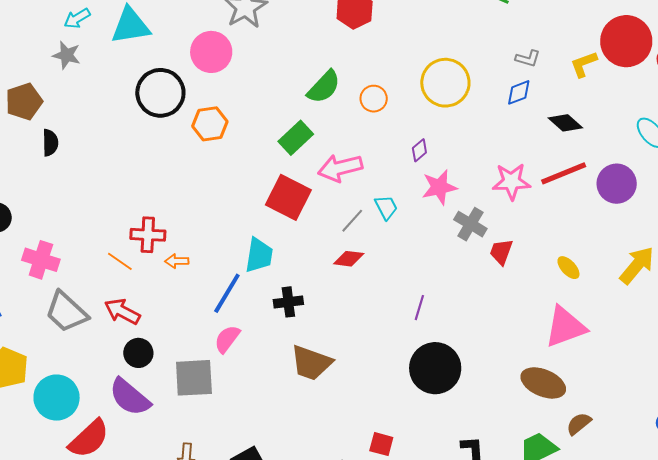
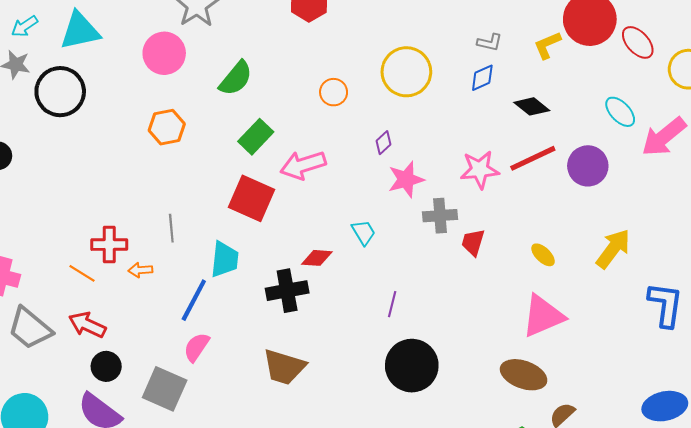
green semicircle: (324, 87) -> (236, 78), moved
black circle: (160, 93) -> (60, 92), moved
cyan trapezoid: (386, 207) -> (363, 232), moved
gray line: (352, 221) -> (171, 228), moved, turned -44
gray cross: (470, 224) -> (440, 216), turned -32
black cross: (288, 302) -> (287, 291), moved, size x1.4
gray square: (194, 378) -> (165, 389), turned 30

